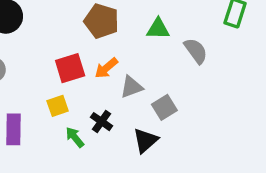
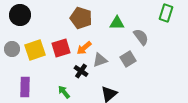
yellow square: (58, 106) -> (35, 50), moved, size x1.5
gray square: (164, 107) -> (128, 59), moved
black cross: (102, 122) -> (81, 71), moved

